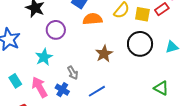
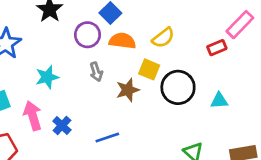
yellow square: (142, 14) -> (149, 69), moved
purple circle: (56, 30) -> (87, 35), moved
gray arrow: (73, 73) -> (96, 72), moved

